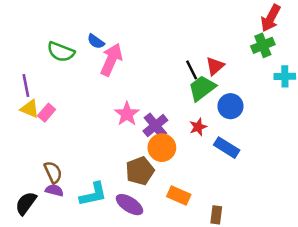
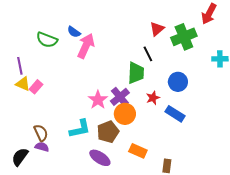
green cross: (263, 45) -> (184, 37), moved, size x1.4
red triangle: (215, 66) -> (157, 29), moved
green trapezoid: (202, 88) -> (136, 73), moved, turned 130
pink star: (127, 114) -> (98, 100), moved
cyan L-shape: (93, 194) -> (80, 129), moved

